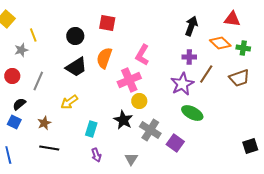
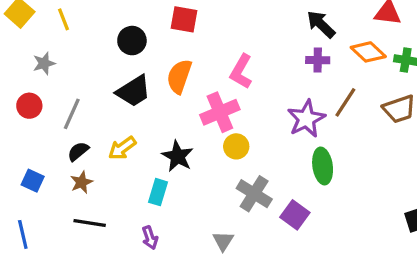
black arrow: (191, 26) -> (321, 24), turned -66
yellow line: (33, 35) -> (64, 19), moved
purple cross: (189, 57) -> (318, 60), moved
black semicircle: (19, 104) -> (78, 151), moved
green ellipse: (192, 113) -> (323, 166), turned 55
black star: (123, 120) -> (178, 156), moved
purple arrow: (96, 155) -> (150, 238), moved

